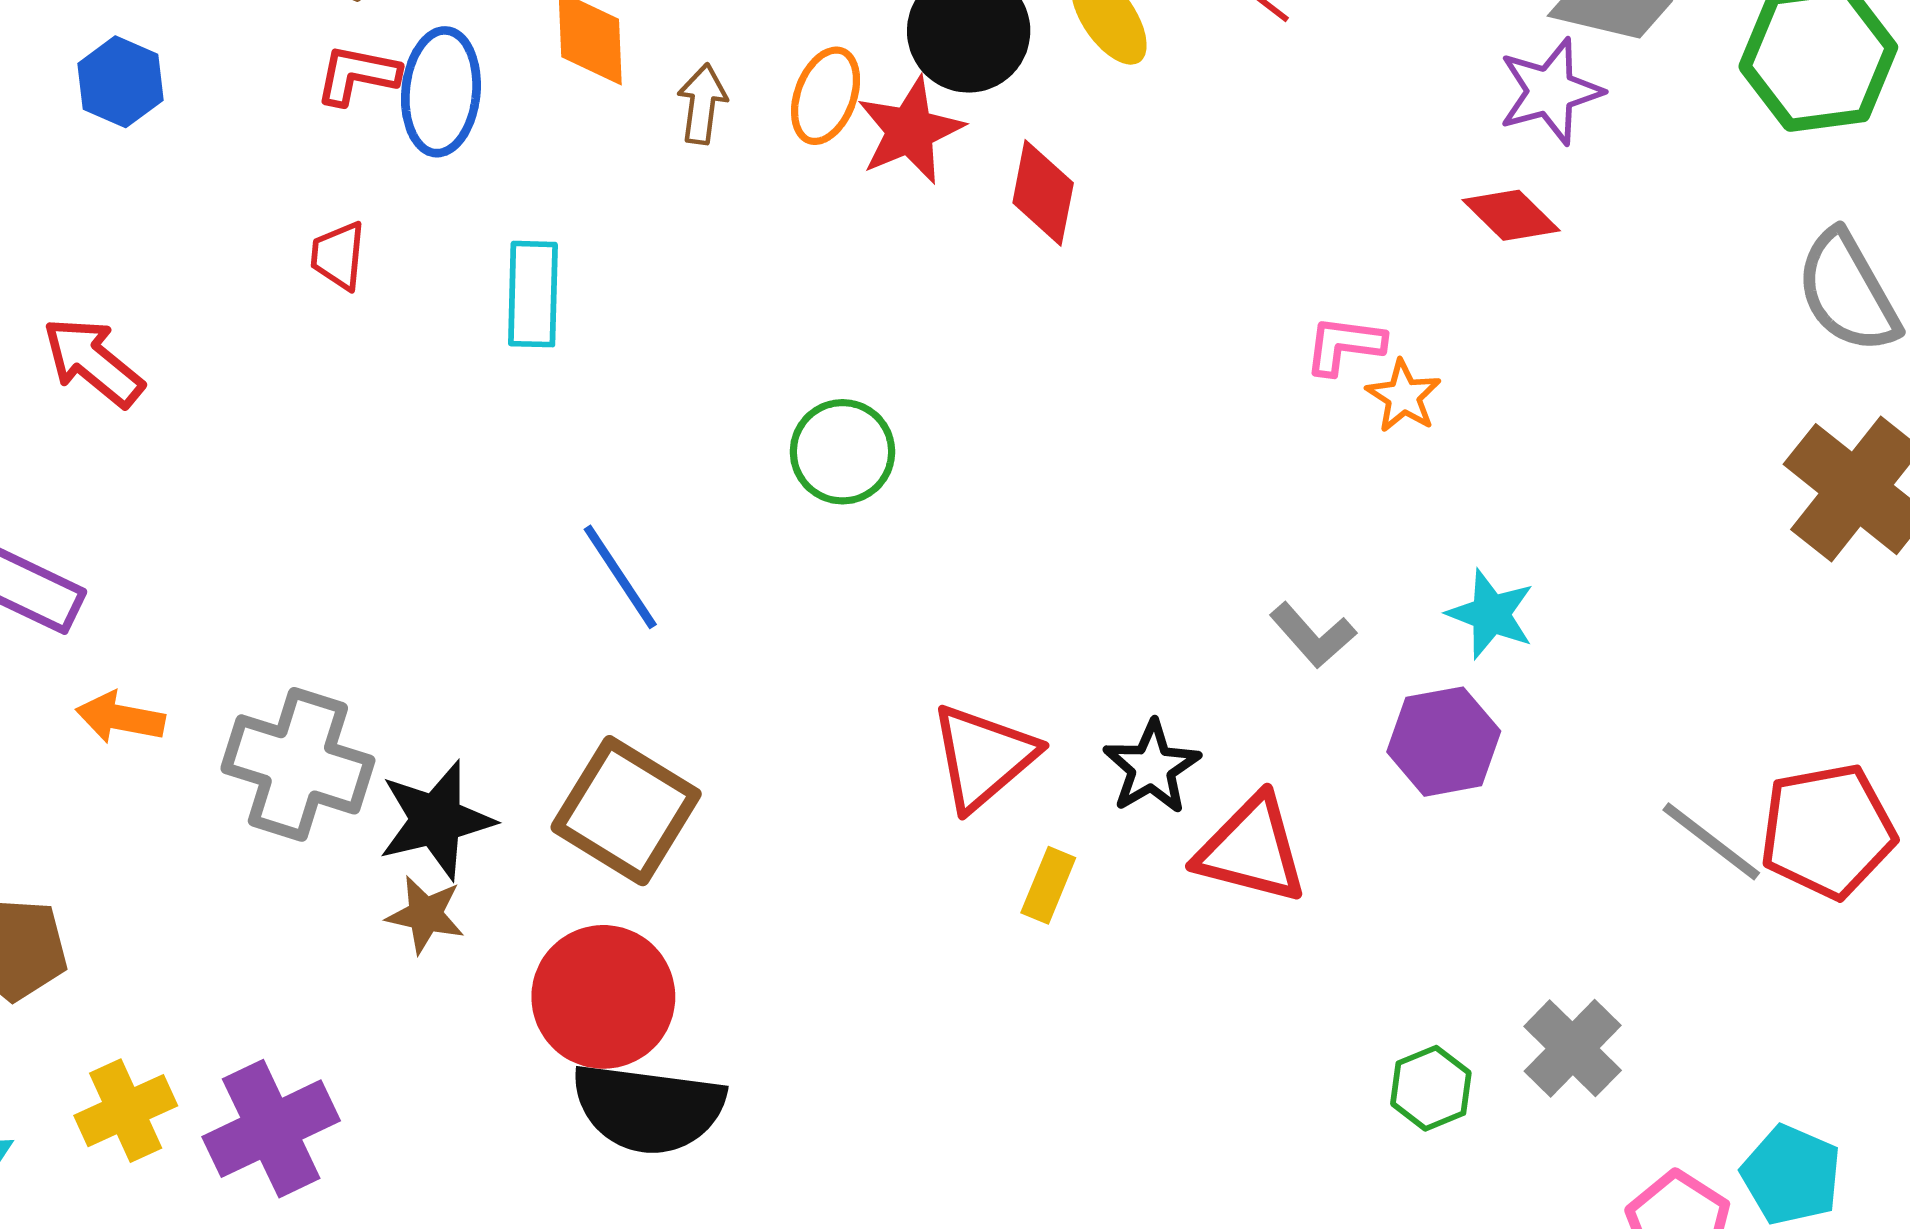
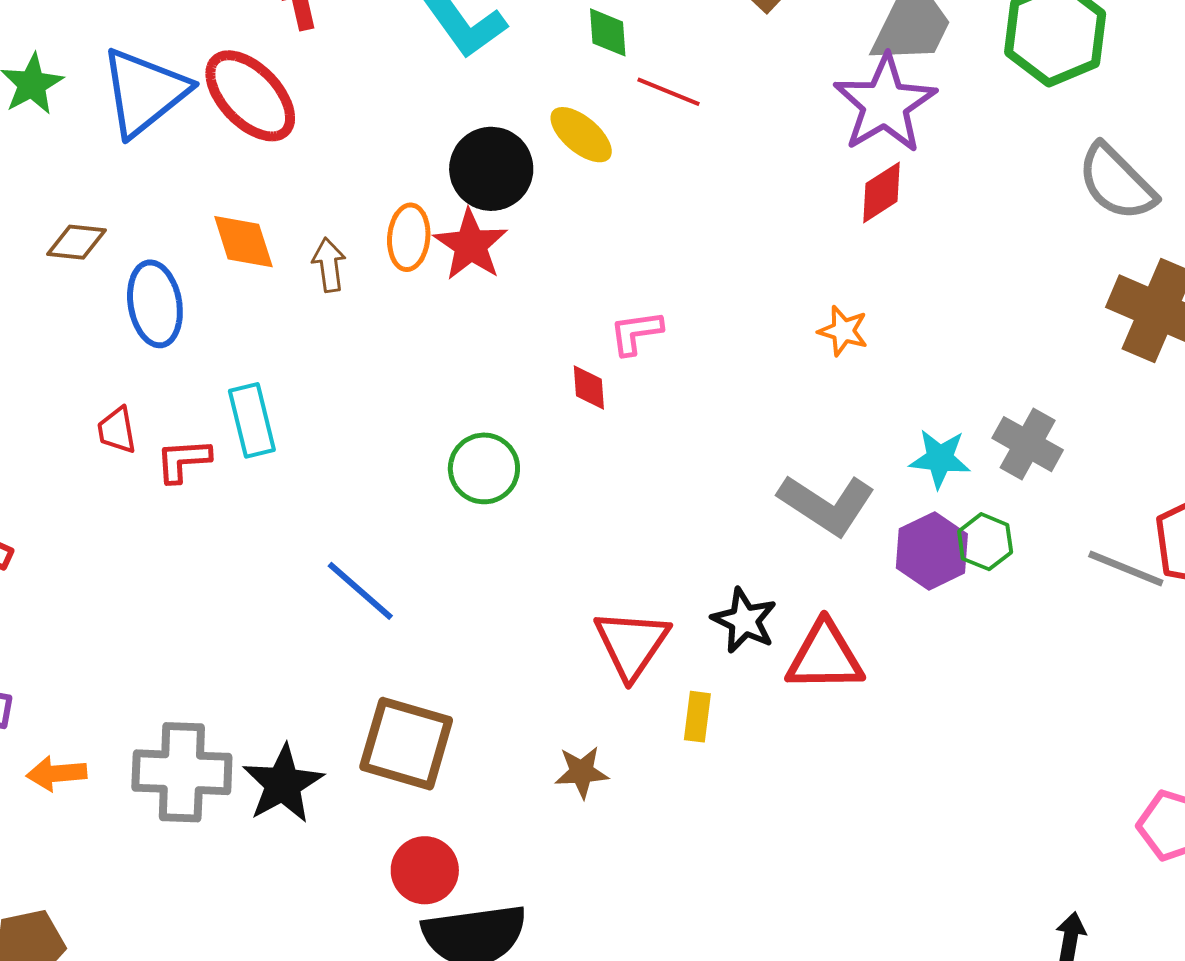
red L-shape: (357, 75) -> (183, 460), moved
purple star: (1550, 91) -> (885, 104), size x1.4
red diamond: (1043, 193) -> (589, 387), moved, size x0.7
red diamond: (1511, 215) -> (881, 192), turned -62
pink L-shape: (1344, 345) -> (636, 333), moved
gray L-shape: (1313, 635) -> (827, 504), size x1.6
brown star: (425, 915) -> (582, 772), moved
red circle: (603, 997) -> (425, 870), size x0.7
gray cross: (1573, 1048) -> (1028, 444), moved
green hexagon: (1431, 1088) -> (985, 542), moved

